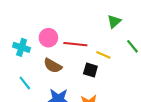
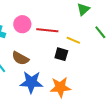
brown semicircle: (53, 66) -> (20, 58), moved

